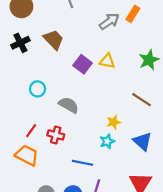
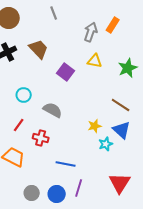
gray arrow: (109, 21) -> (91, 32), turned -36
yellow triangle: (107, 61) -> (95, 61), moved
red line: (31, 131) -> (19, 125), moved
cyan star: (107, 141) -> (106, 144), moved
blue triangle: (143, 141) -> (122, 130), moved

